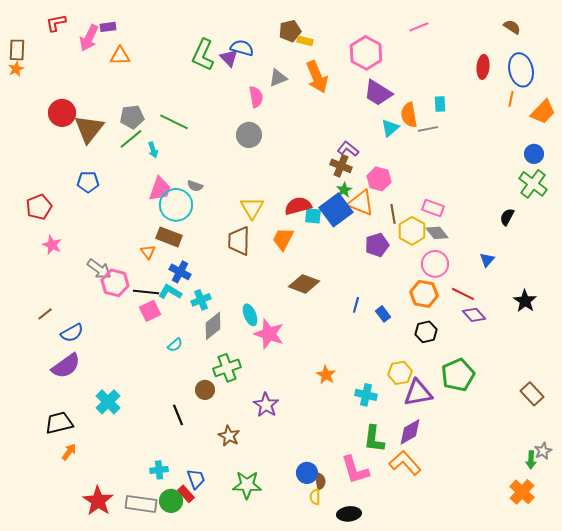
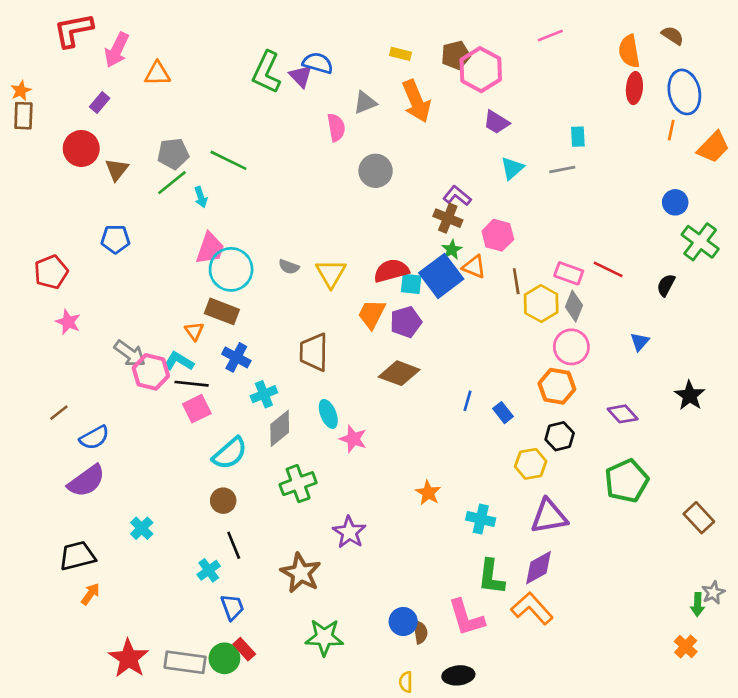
red L-shape: (56, 23) -> (73, 30), size x1.5
purple rectangle: (108, 27) -> (100, 102), moved, turned -42
brown pentagon: (290, 31) -> (456, 55), moved
brown rectangle: (17, 50) -> (23, 116), moved
purple trapezoid: (378, 93) -> (496, 122), size x0.7
orange semicircle: (409, 115) -> (629, 51), moved
brown triangle: (89, 129) -> (117, 170), size x0.6
gray circle: (249, 135) -> (376, 171), moved
blue circle: (534, 154) -> (675, 202), moved
gray semicircle: (195, 186) -> (289, 267), moved
orange triangle: (361, 203) -> (474, 267), size x0.7
gray diamond: (437, 233) -> (574, 306), turned 60
brown trapezoid: (239, 241) -> (314, 352), moved
purple pentagon: (377, 245) -> (406, 322), moved
cyan L-shape: (170, 292) -> (178, 361), moved
red line: (463, 294) -> (608, 269), moved
pink star: (269, 334) -> (353, 439), size x0.7
cyan semicircle: (175, 345) -> (230, 453), size x1.8
yellow hexagon: (400, 373) -> (531, 464), moved
green pentagon: (458, 375) -> (627, 481), moved
brown circle: (205, 390) -> (223, 501), moved
cyan cross: (108, 402) -> (142, 528), size x0.7
brown star: (229, 436) -> (301, 573), size x1.4
cyan cross: (159, 470) -> (209, 570), moved, turned -30
blue trapezoid: (196, 479) -> (232, 607), moved
orange cross: (522, 492) -> (686, 646), size x0.7
yellow semicircle: (315, 497) -> (406, 682), moved

